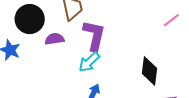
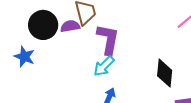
purple semicircle: (55, 39) -> (70, 26), moved

